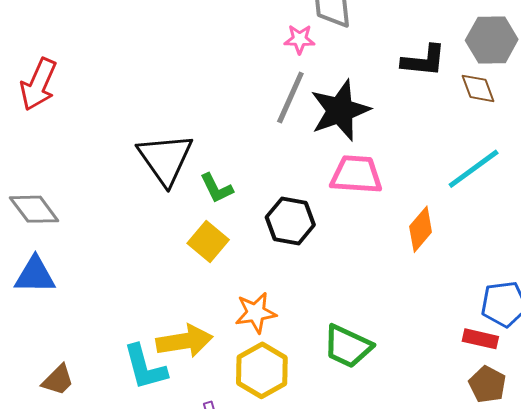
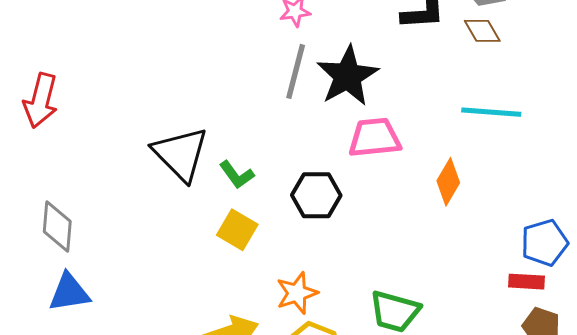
cyan line: (474, 169) -> (491, 112), turned 50
gray diamond: (34, 209) -> (57, 226), turned 51

